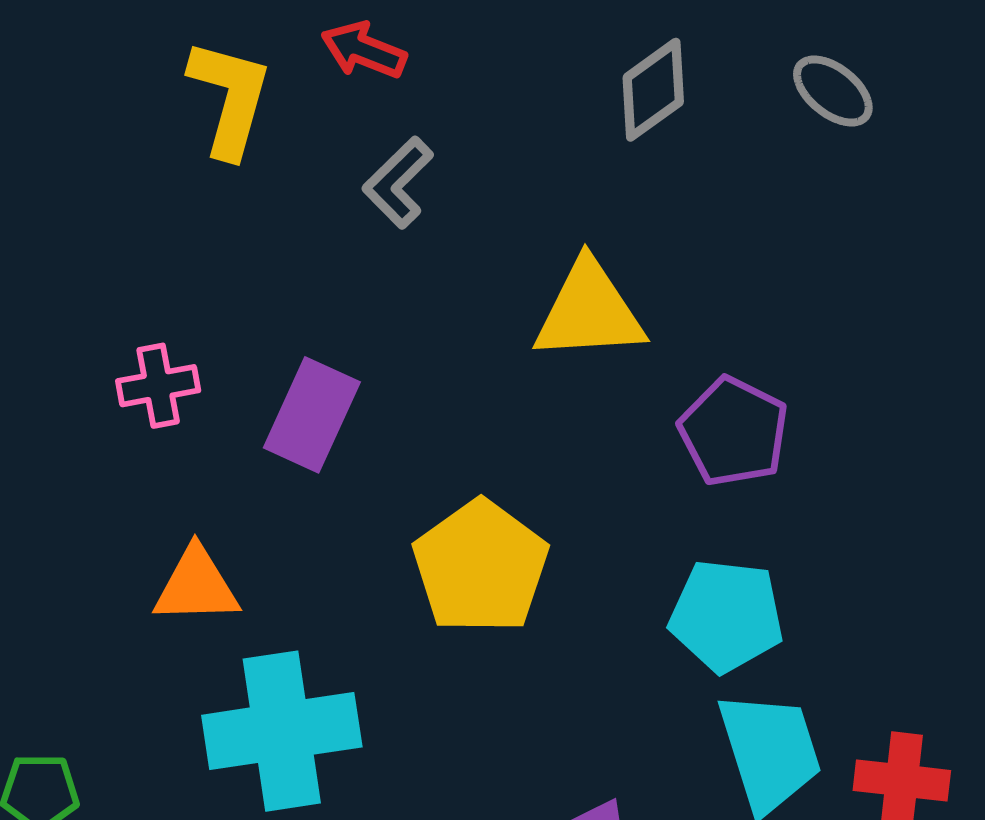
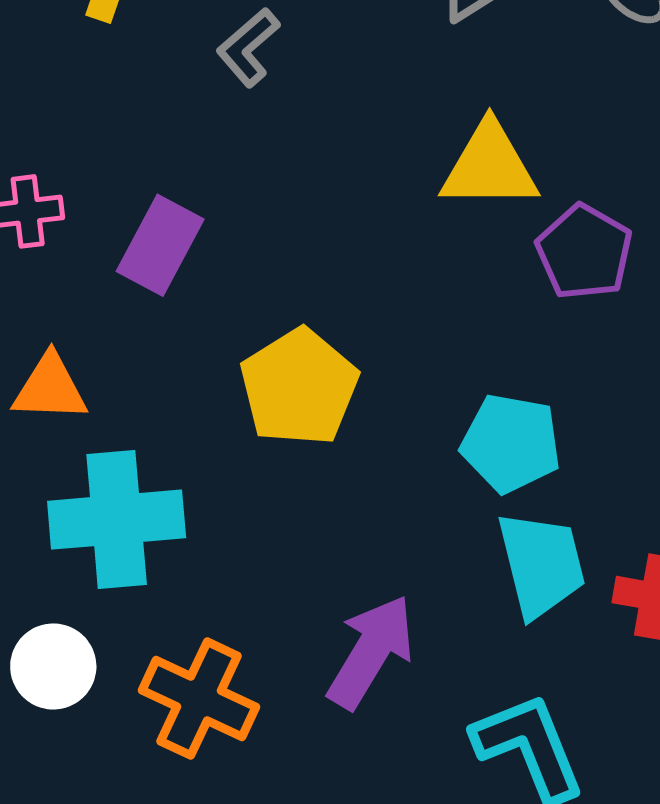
yellow triangle: (589, 311) -> (489, 166), moved
purple pentagon: (734, 432) -> (584, 252), moved

